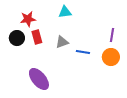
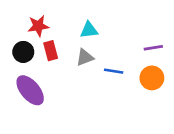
cyan triangle: (65, 12) -> (89, 30), moved
purple line: (112, 35) -> (153, 48), turned 72
purple ellipse: (39, 79) -> (30, 90), moved

